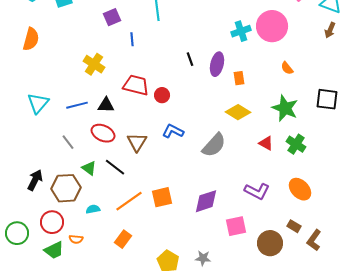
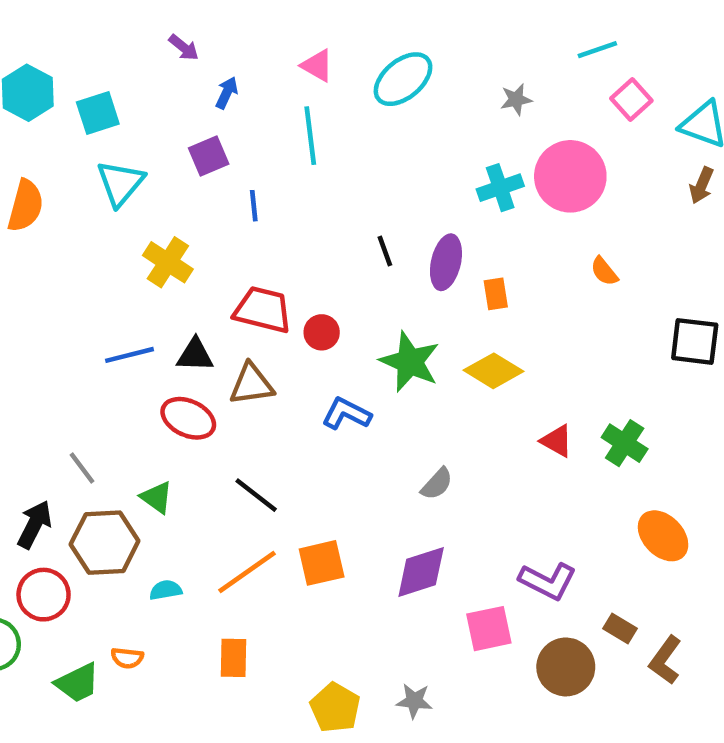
cyan triangle: (38, 103) -> (120, 183), moved
green star: (285, 108) -> (410, 362), moved
gray line: (68, 142) -> (82, 468), moved
brown triangle: (137, 142) -> (252, 384), moved, turned 50
gray semicircle: (214, 145) -> (437, 484), moved, size x0.6
black line: (115, 167) -> (256, 495), moved
orange ellipse: (300, 189) -> (663, 536), moved
purple L-shape: (257, 191) -> (548, 581), moved
red circle: (52, 222) -> (44, 595), moved
orange rectangle: (123, 239) -> (233, 658), turned -36

